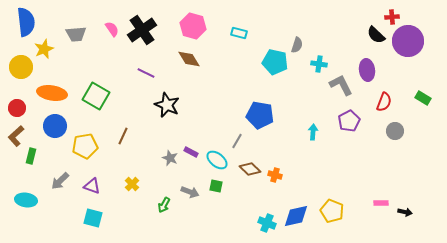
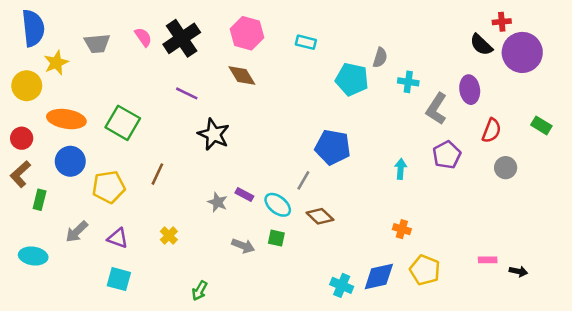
gray L-shape: (341, 85) -> (436, 109), turned -120
orange cross: (275, 175) -> (402, 229), moved
green arrow: (164, 205) -> (200, 291), moved

